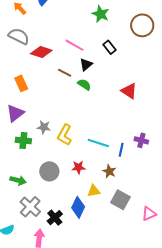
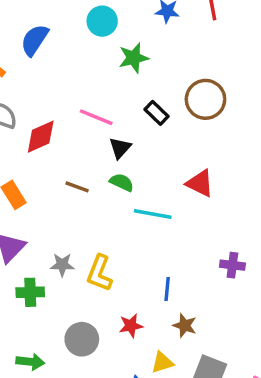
green star: (101, 14) -> (134, 58), turned -30
brown circle: (142, 25) -> (205, 99), moved
red diamond: (41, 52) -> (41, 137), turned -35
brown line: (65, 73) -> (77, 187), moved
cyan line: (98, 143) -> (153, 214), moved
blue line: (121, 150) -> (167, 289), moved

